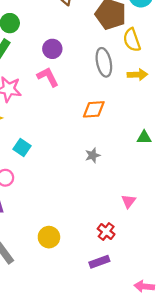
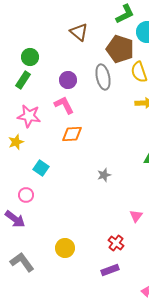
gray ellipse: (104, 62) -> (103, 77), moved
orange diamond: (94, 109) -> (72, 134), moved

